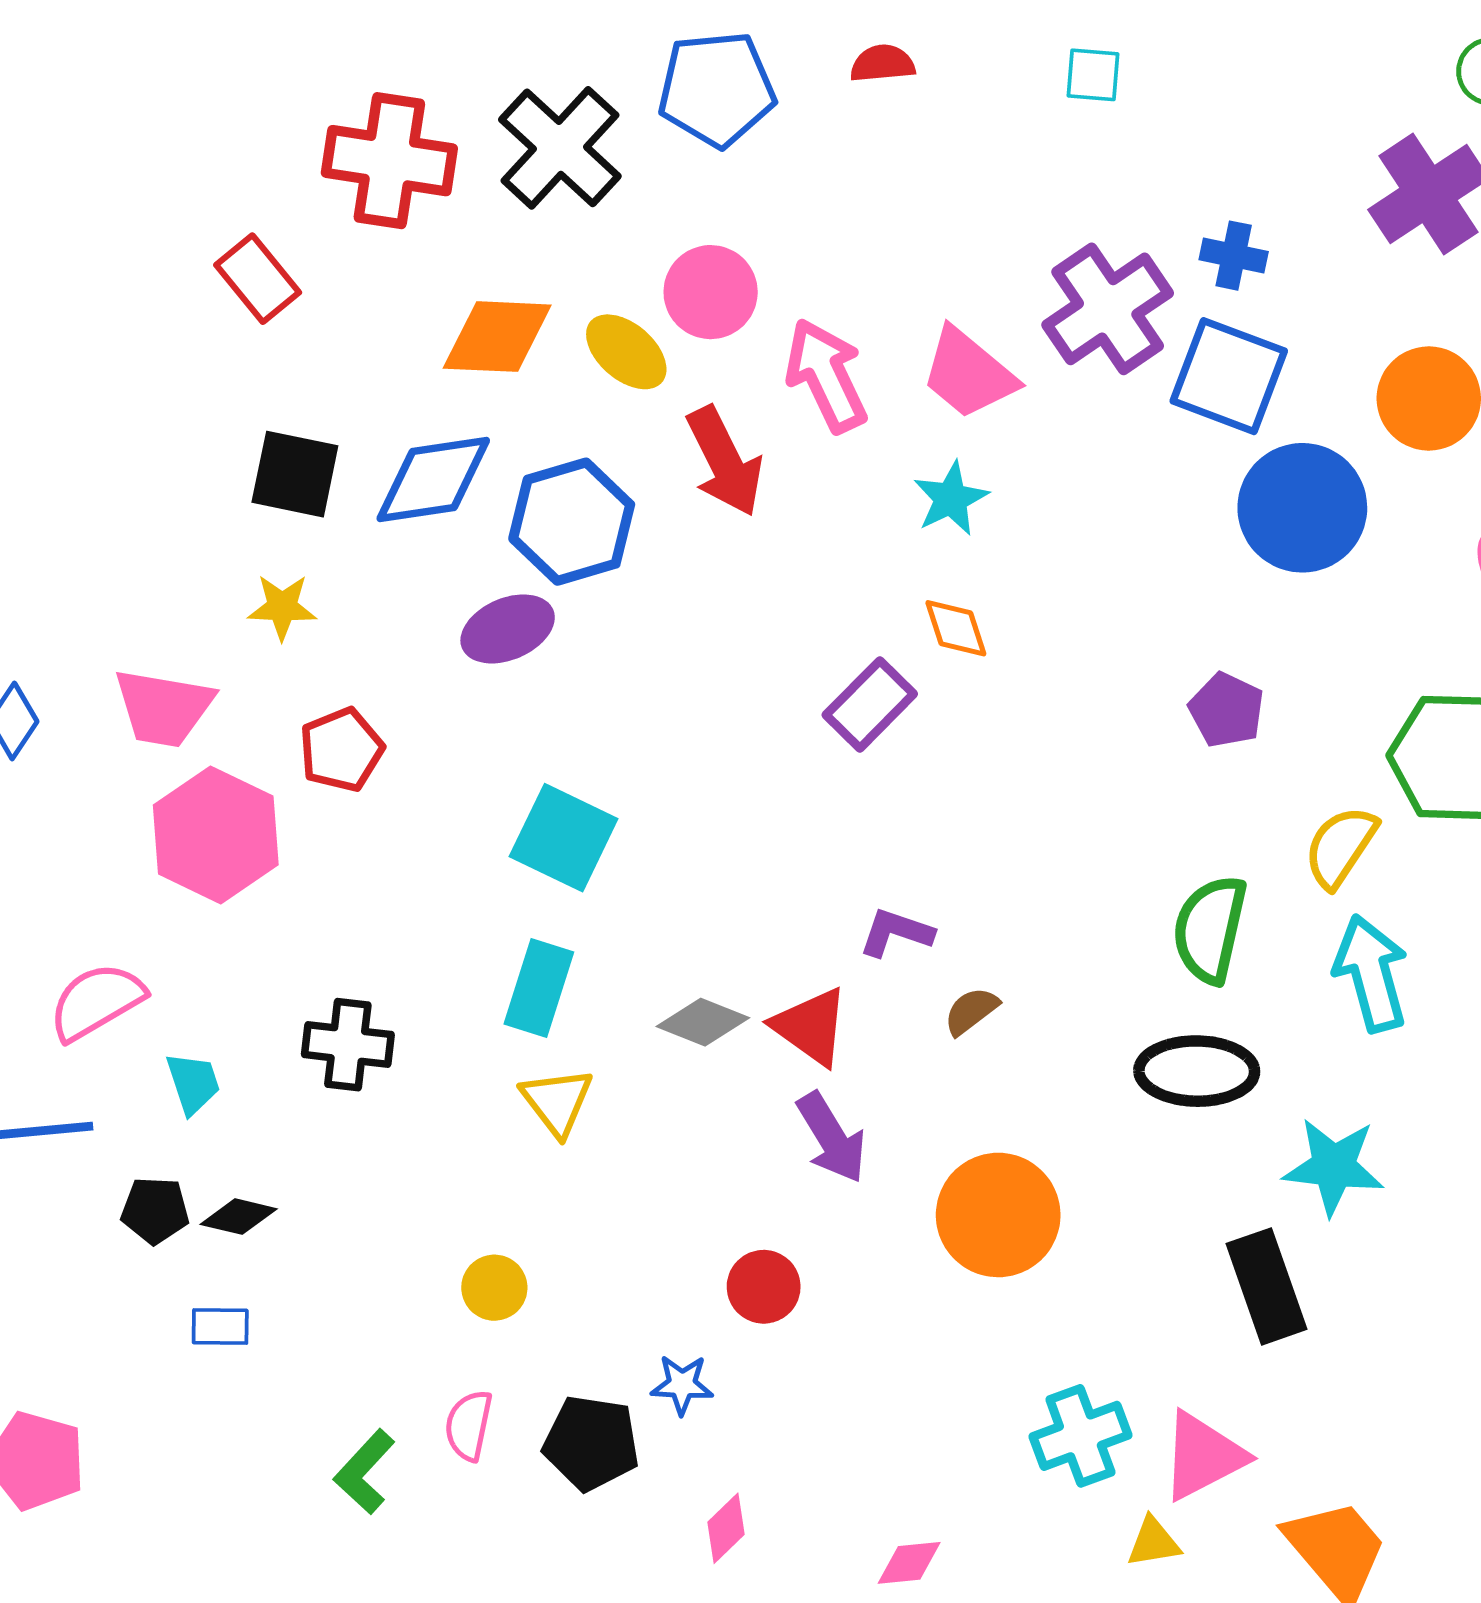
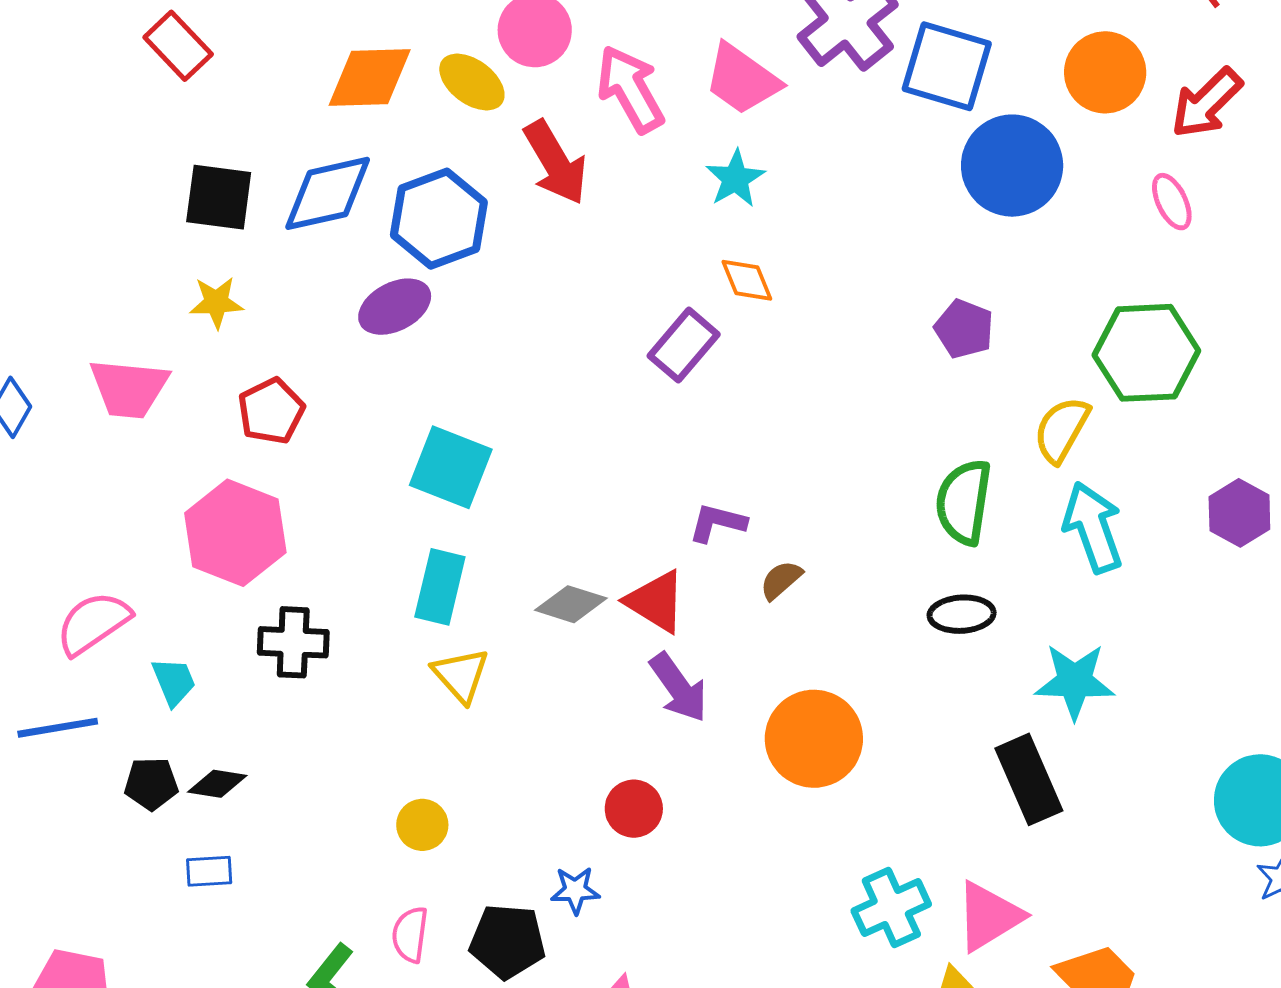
pink hexagon: (216, 835) -> (235, 533), moved
black ellipse: (1197, 1071) -> (962, 614), size x0.7

